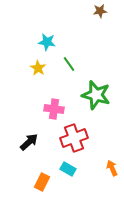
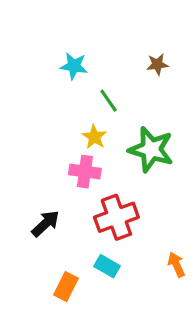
brown star: (100, 11) -> (157, 64), moved
yellow star: (38, 68) -> (94, 137), moved

